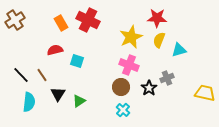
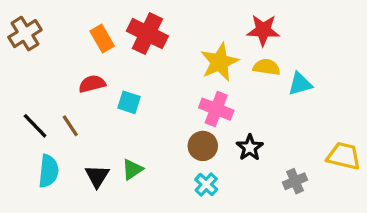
yellow semicircle: (159, 40) -> (267, 67), turned 77
gray cross: (167, 78) -> (295, 181), moved
black triangle: (58, 94) -> (97, 176), moved

